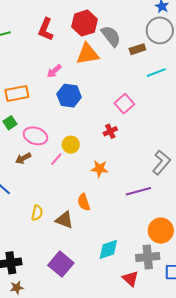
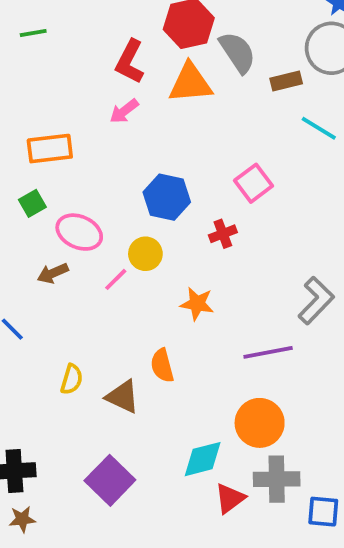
red L-shape: (46, 29) -> (130, 62), moved
cyan line: (156, 73) -> (319, 128), turned 48
blue hexagon: (69, 96) -> (167, 197), moved
orange circle: (161, 231) -> (260, 423), moved
red triangle: (130, 279) -> (230, 498), moved, turned 36

